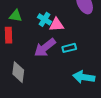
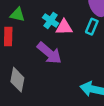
purple arrow: (45, 48) -> (49, 53), turned -105
cyan rectangle: (69, 48) -> (92, 27), moved, turned -56

